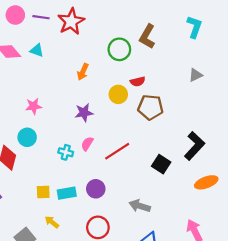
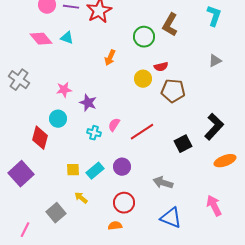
purple star: (84, 113) -> (88, 103), moved, turned 30
black square: (161, 164) -> (183, 144), turned 30
cyan rectangle: (67, 193) -> (95, 171), turned -30

